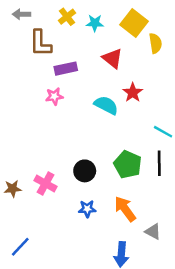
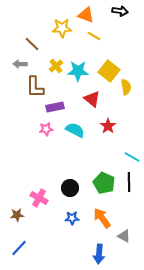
cyan star: (95, 23) -> (78, 71), size x1.5
cyan semicircle: (106, 105) -> (75, 130), moved
brown star: (13, 189) -> (17, 215), moved

